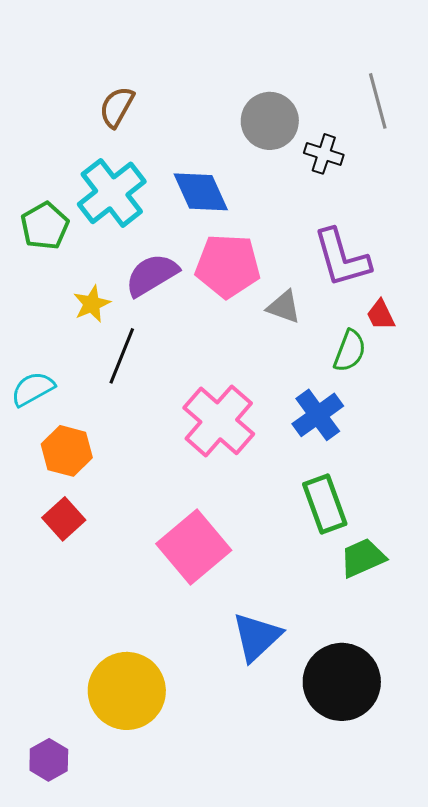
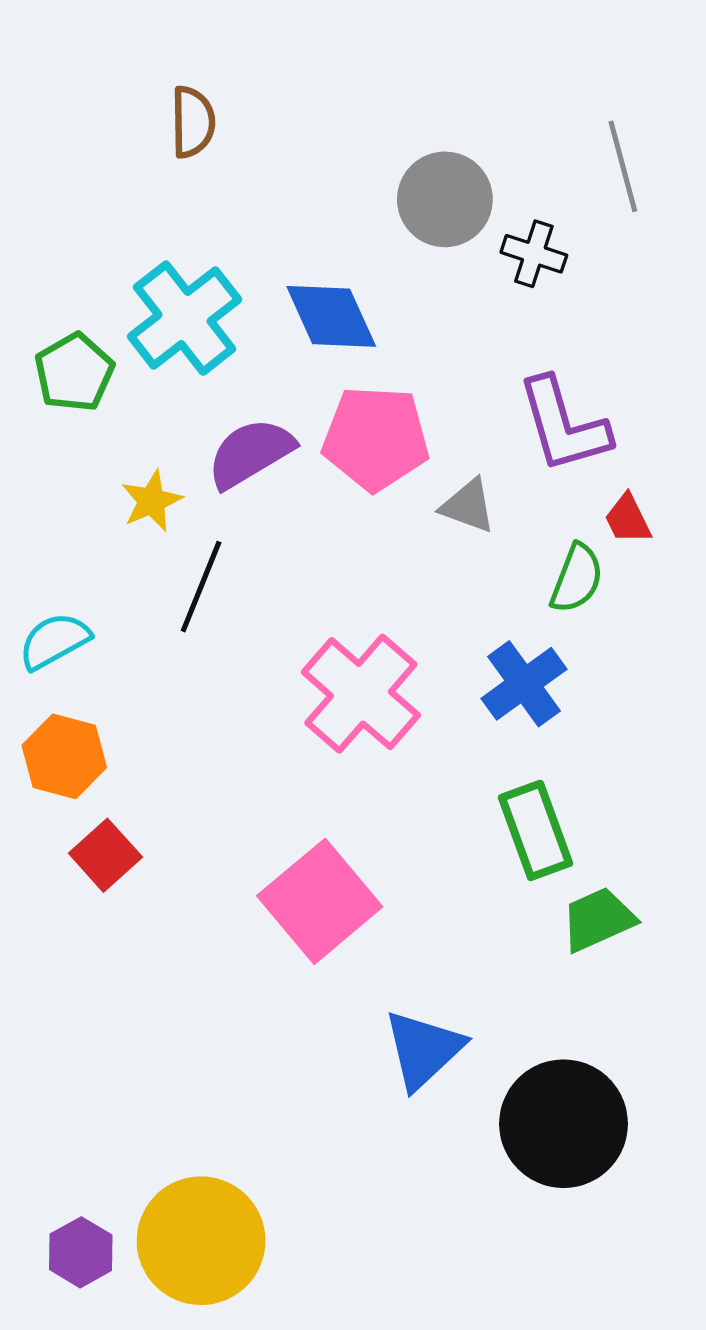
brown semicircle: (117, 107) -> (193, 122), moved, turned 150
orange hexagon: (67, 451) -> (64, 756), moved
yellow circle: (127, 691) -> (201, 1241), moved

